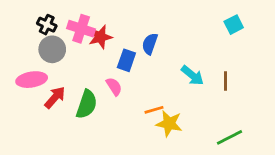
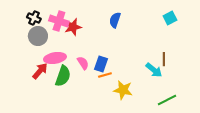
blue semicircle: (150, 44) -> (115, 20), moved
blue rectangle: (126, 60) -> (101, 64), moved
cyan arrow: (192, 75) -> (154, 70), moved
pink ellipse: (32, 80) -> (55, 58), moved
orange line: (154, 110) -> (105, 75), moved

